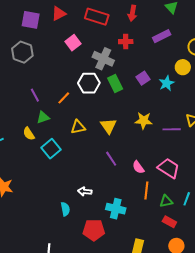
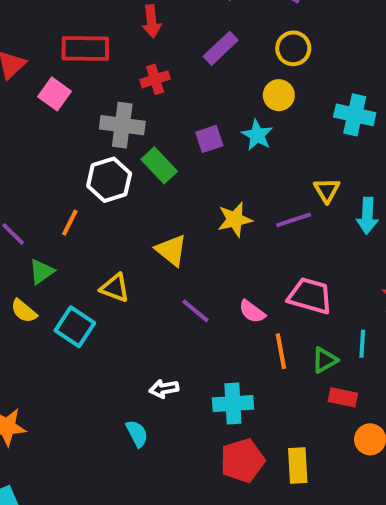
pink square: (73, 43) -> (55, 94), moved
purple square: (143, 78) -> (209, 139), turned 32
yellow triangle: (78, 127) -> (115, 288), moved, turned 49
red pentagon: (94, 230) -> (242, 460), moved

